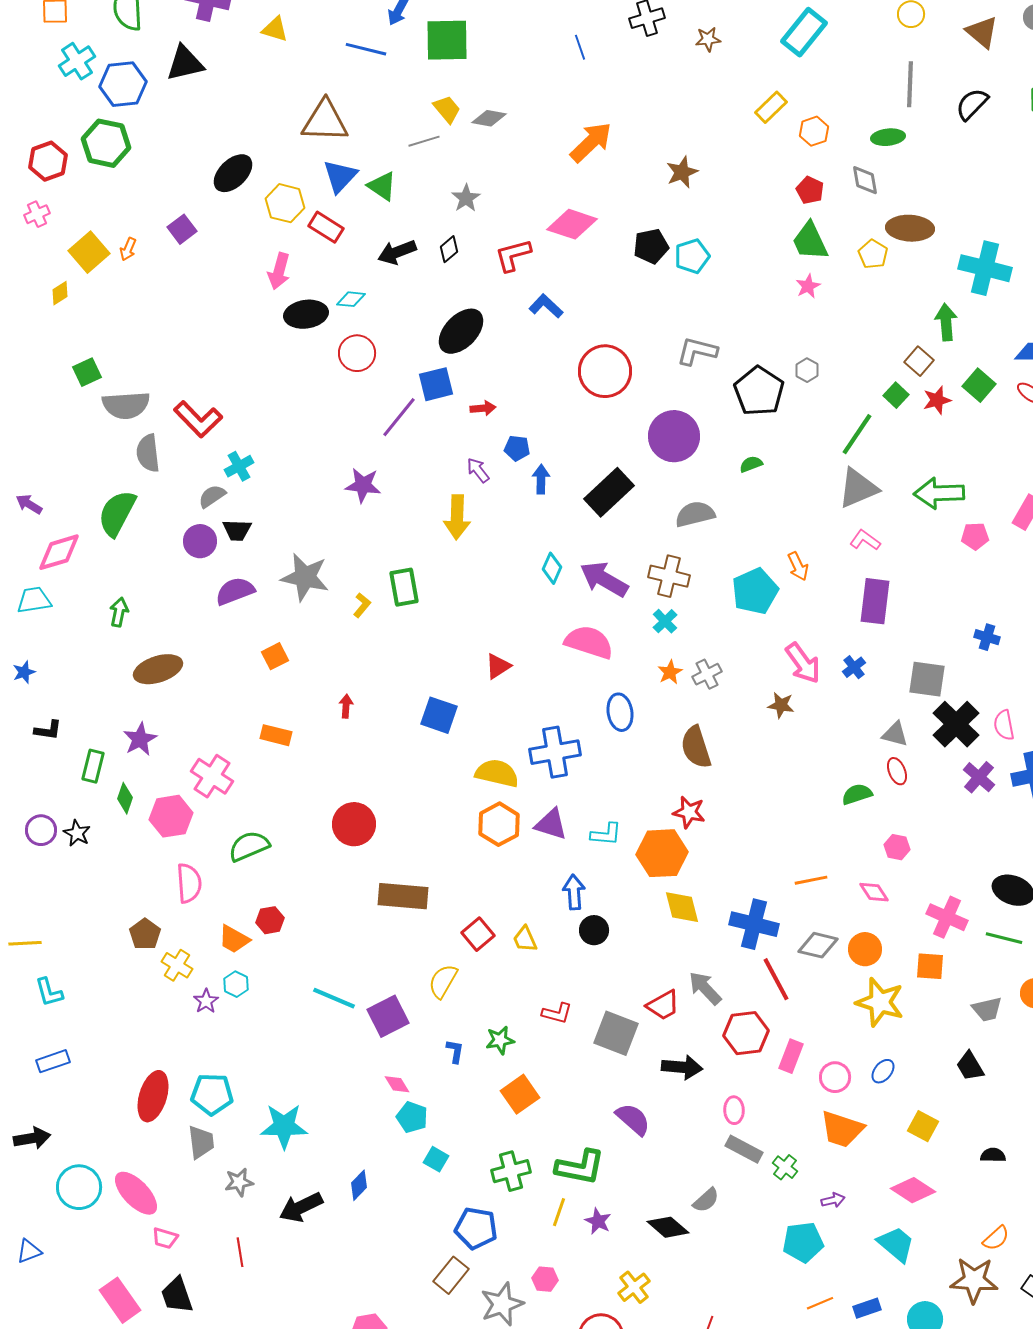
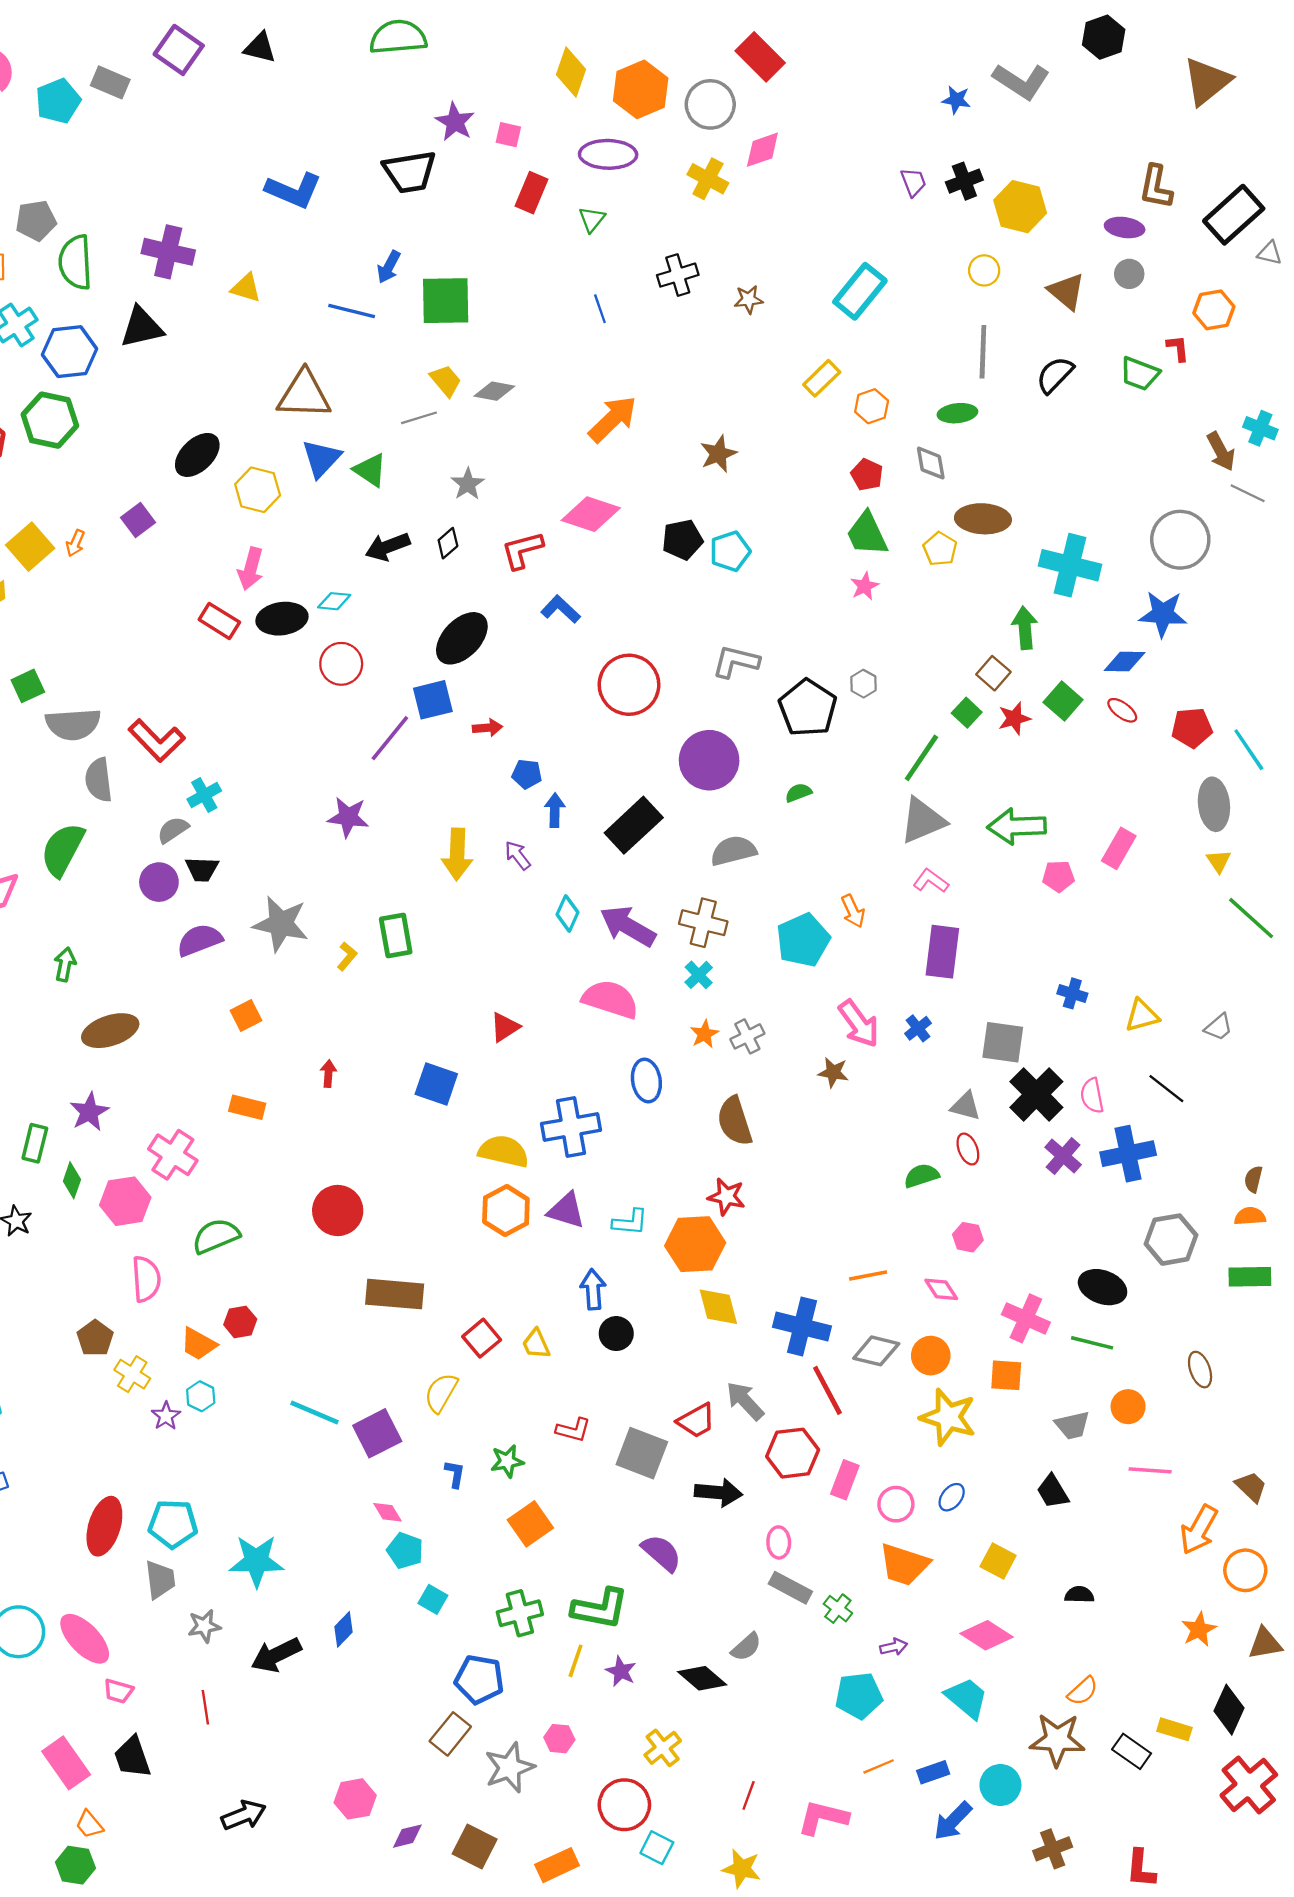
red rectangle: (326, 227) -> (219, 621), moved
purple arrow: (478, 470) -> (518, 855), moved

